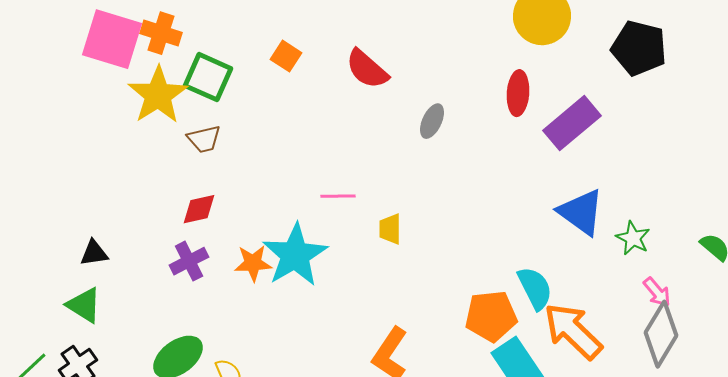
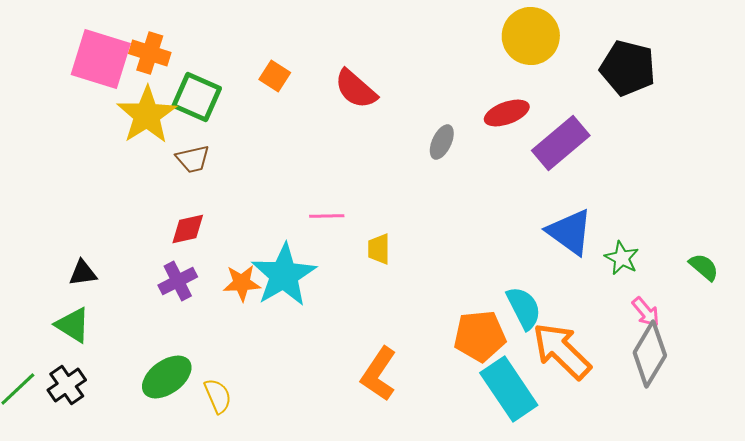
red ellipse: (518, 93) -> (507, 113), turned 66
gray ellipse: (432, 121) -> (442, 142), moved

